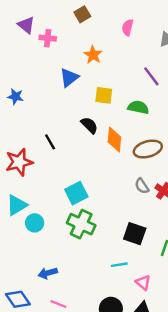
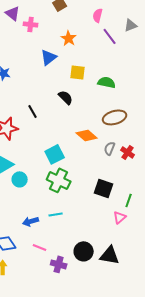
purple line: (151, 76) -> (110, 36), moved
orange diamond: (114, 139) -> (87, 135), moved, turned -55
gray semicircle: (142, 186) -> (110, 148), turned 56
cyan line: (119, 265) -> (56, 214), moved
pink triangle: (143, 283) -> (120, 217), moved, turned 40

